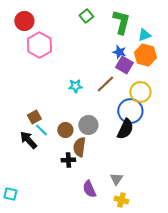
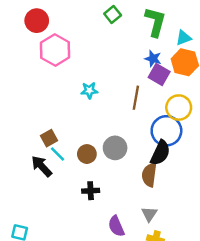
brown line: (105, 84) -> (136, 98), turned -36
cyan star: (75, 86) -> (89, 90), moved
brown semicircle: (79, 147) -> (149, 175), moved

